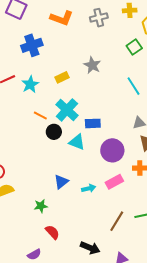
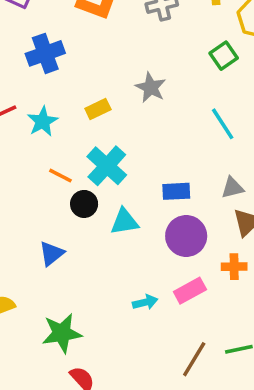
blue rectangle: (93, 123) -> (176, 191), moved
cyan triangle: (77, 142) -> (124, 222), turned -30
blue triangle: (61, 182) -> (52, 253), moved
green star: (41, 206) -> (62, 333), size x1.6

